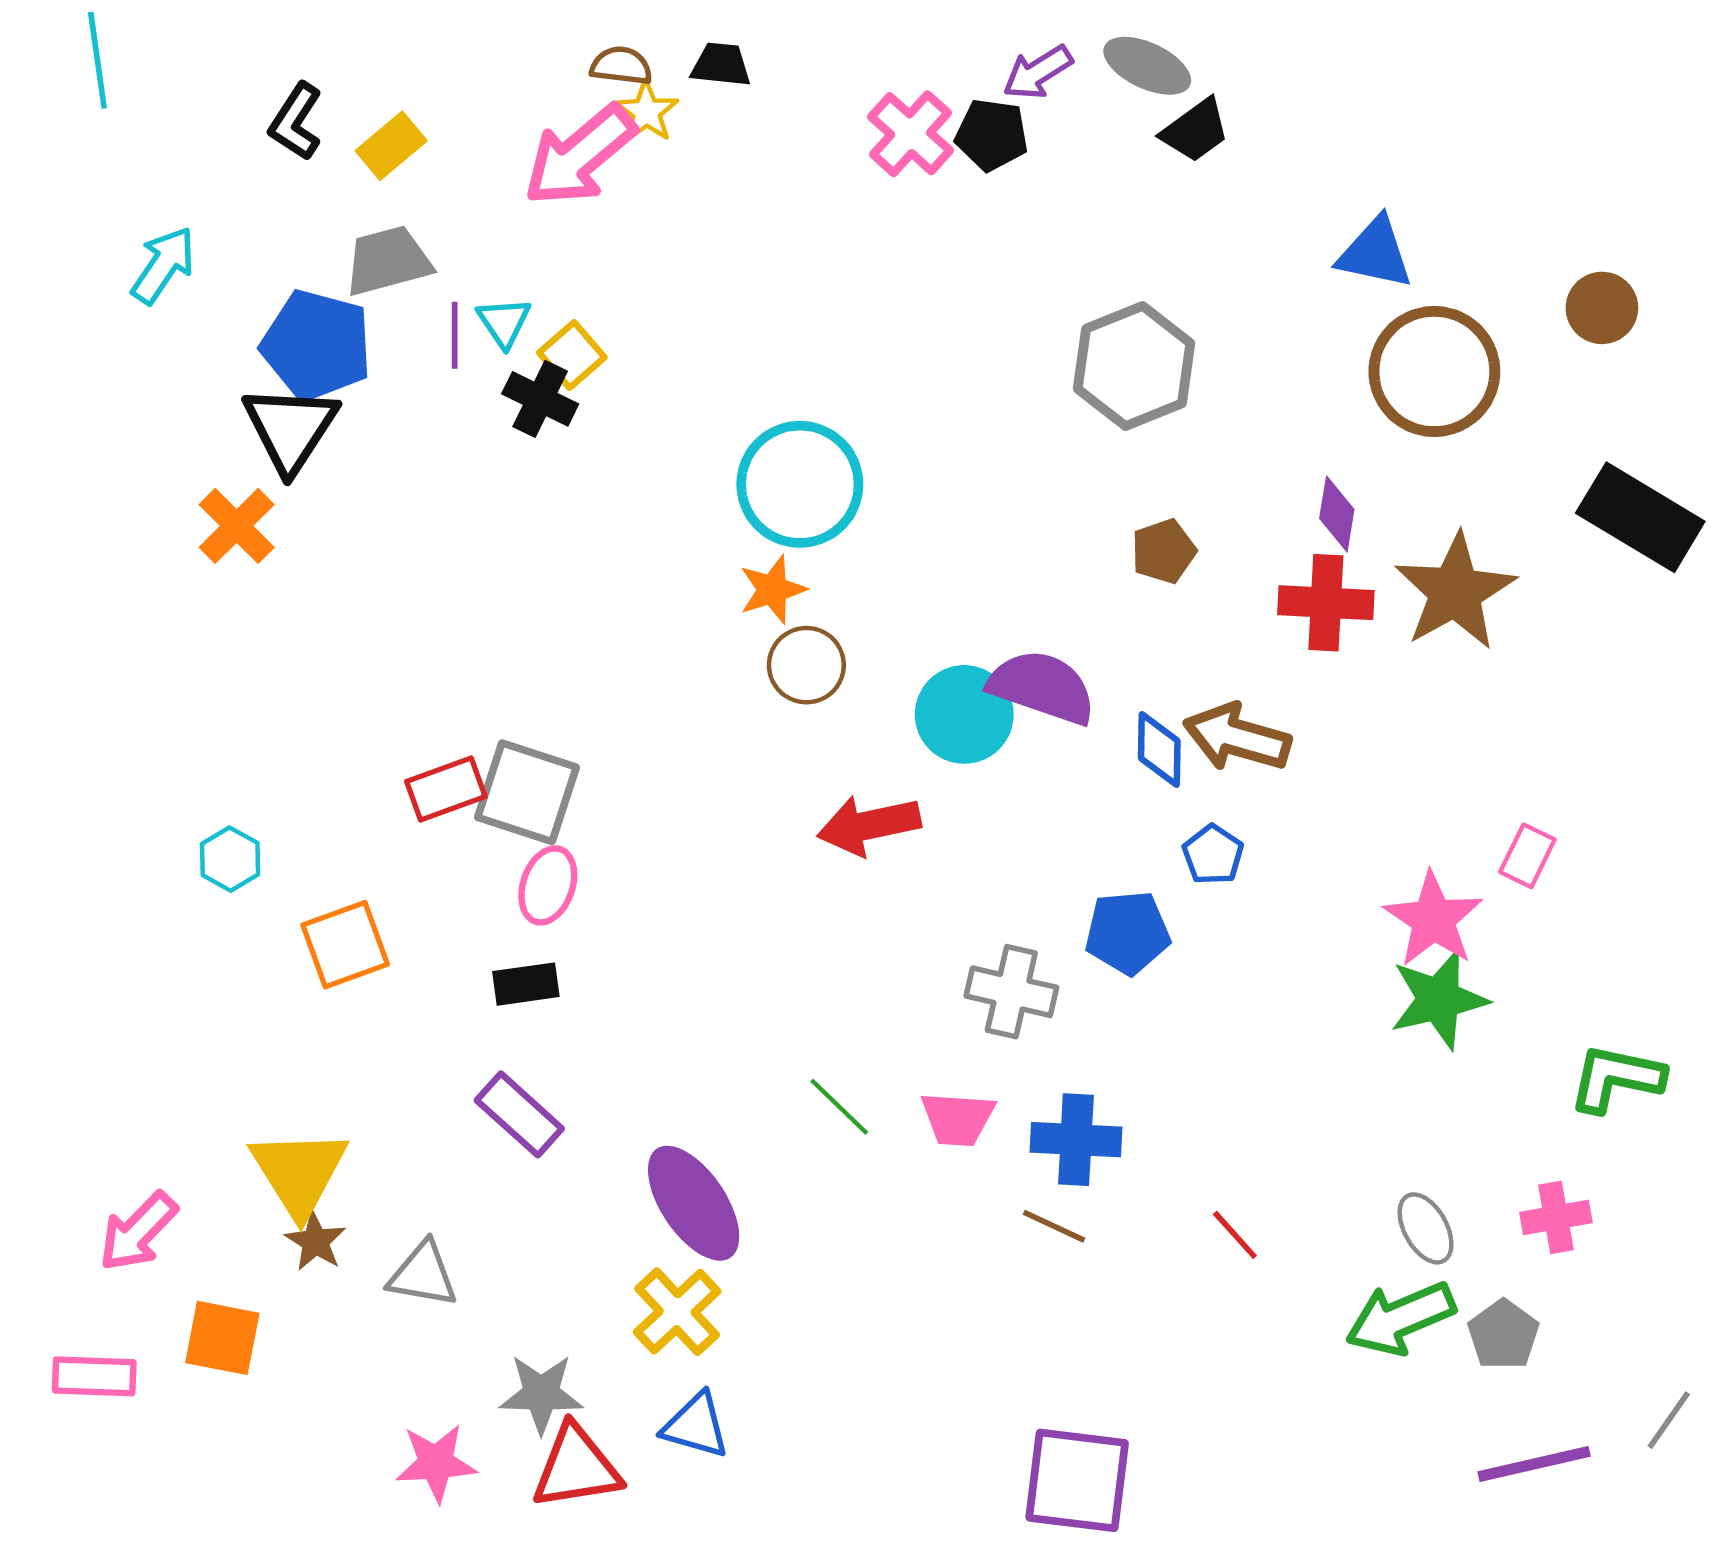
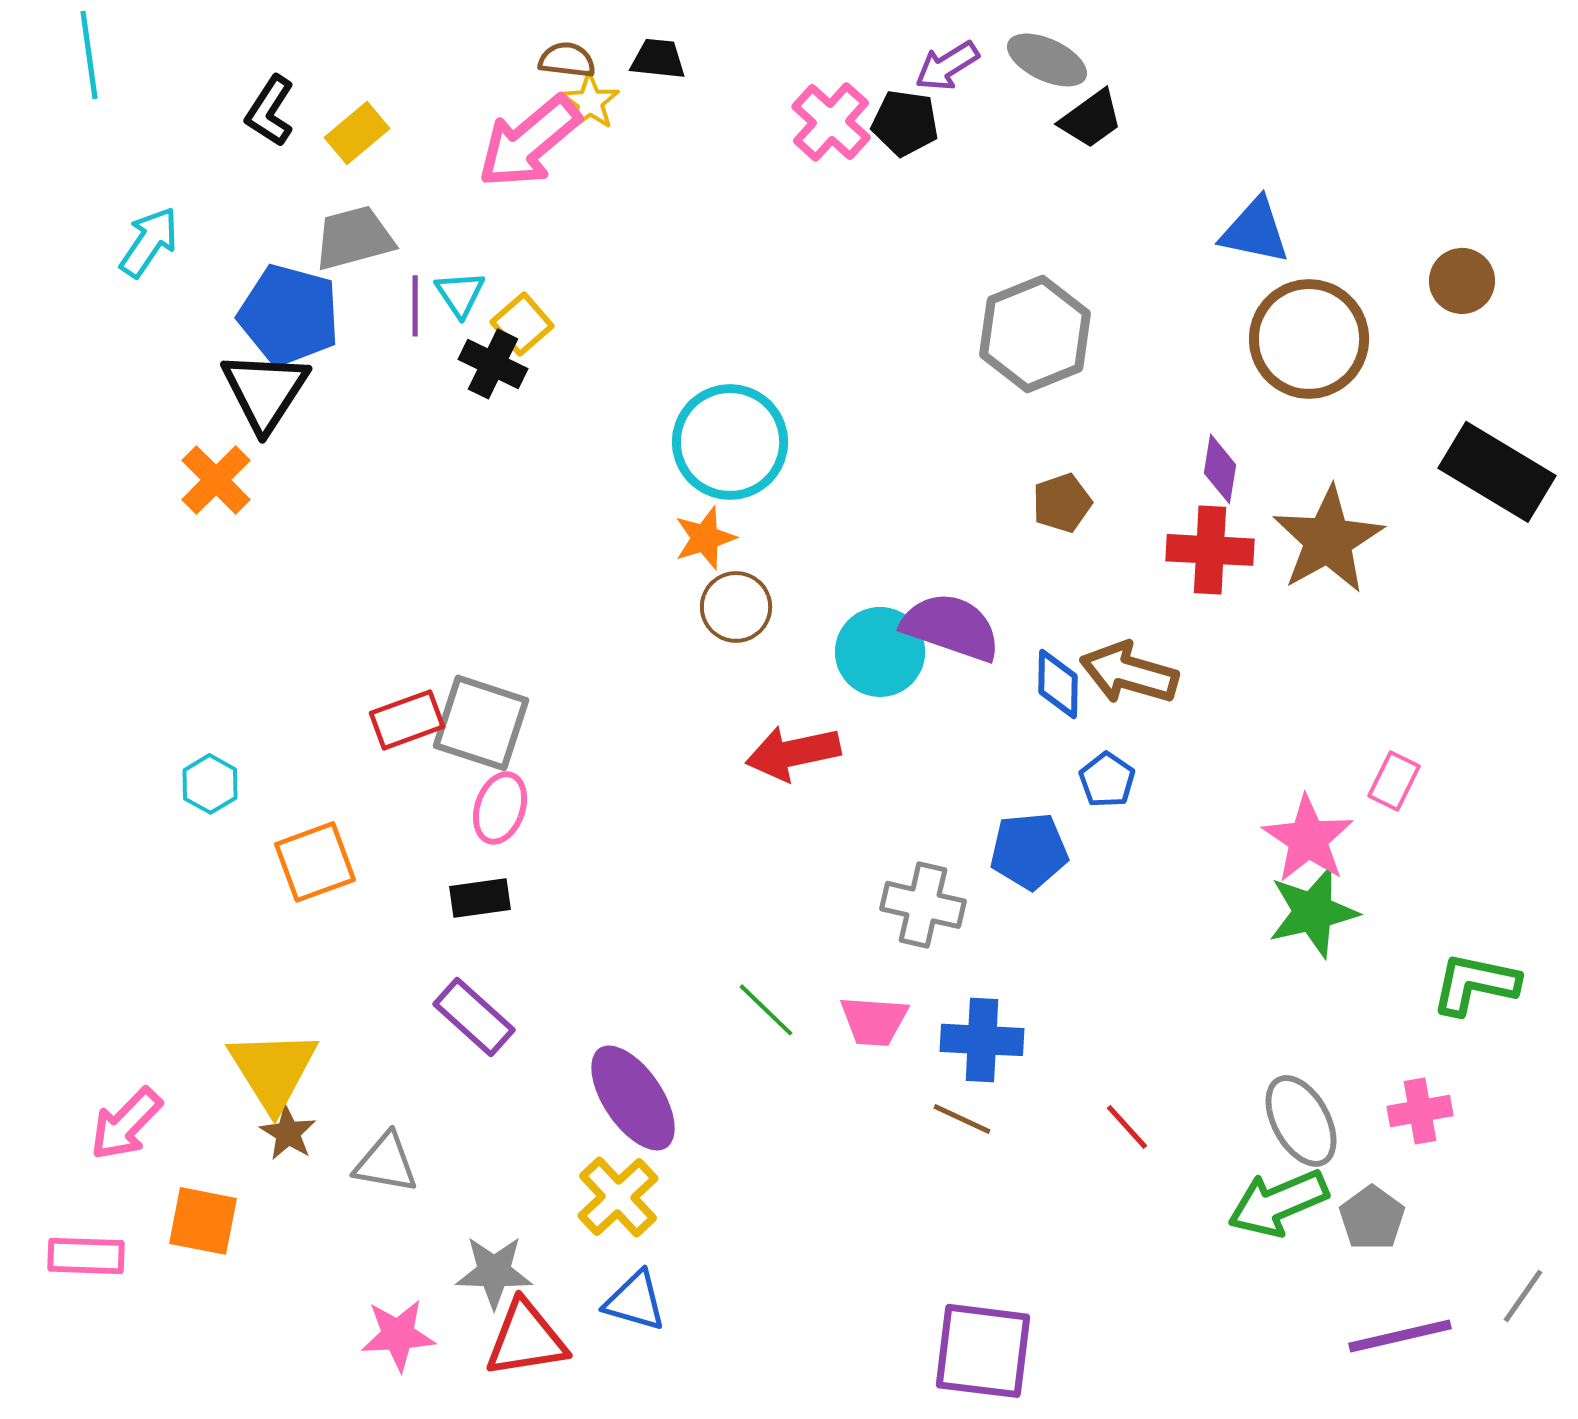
gray ellipse: (1426, 1228) -> (1301, 1121), size x1.4

